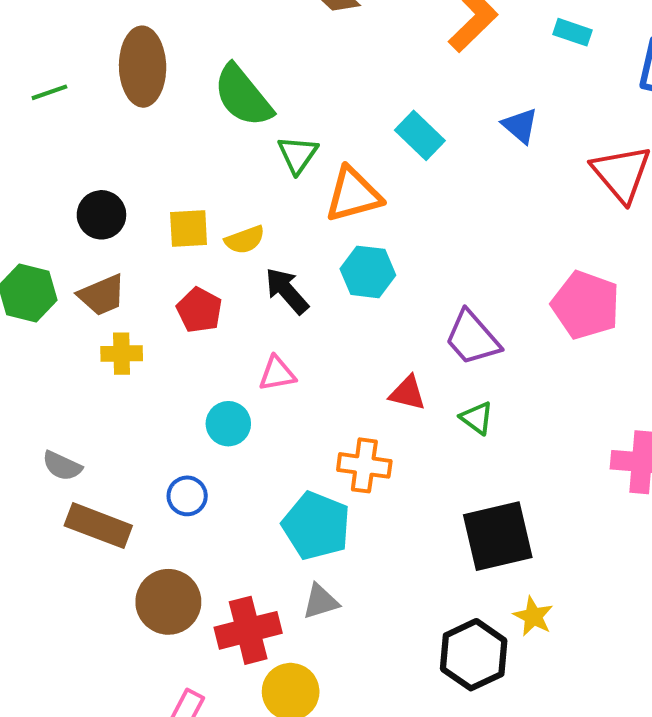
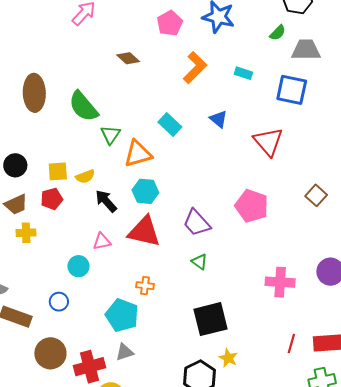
red pentagon: (199, 310) -> (52, 199), moved, turned 30
red triangle: (408, 393) -> (144, 232), moved, size x1.8
orange cross: (364, 465) -> (145, 286), size x0.7

